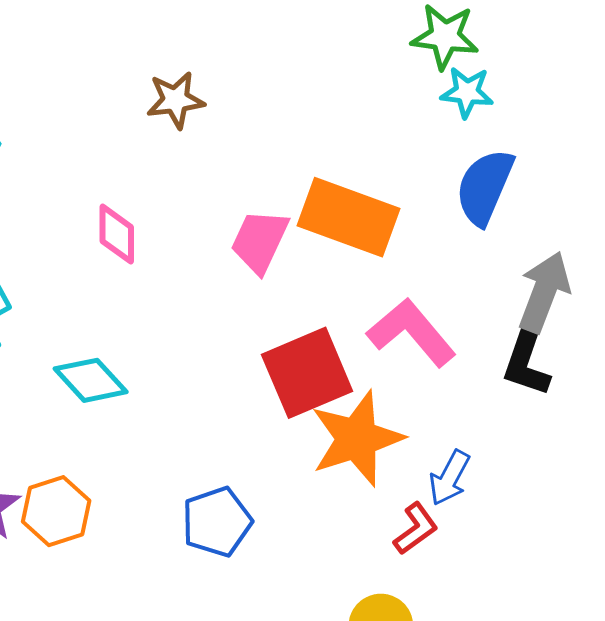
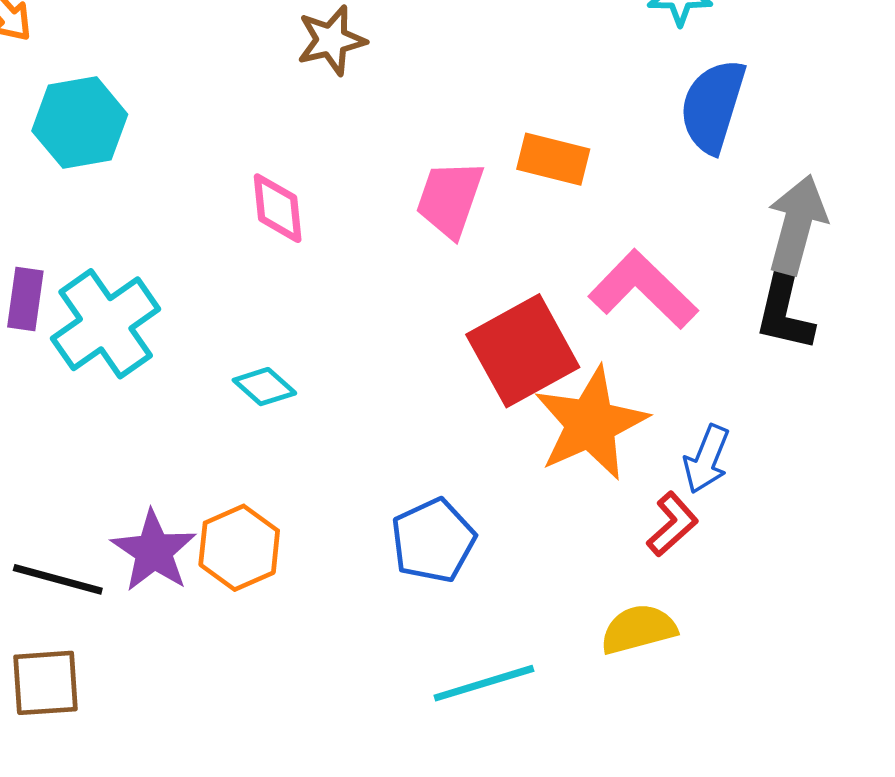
orange rectangle: (349, 217) -> (553, 159), size x0.6
cyan diamond: (91, 380) -> (264, 387), size x0.7

